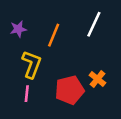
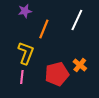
purple star: (18, 29) -> (25, 11), moved

